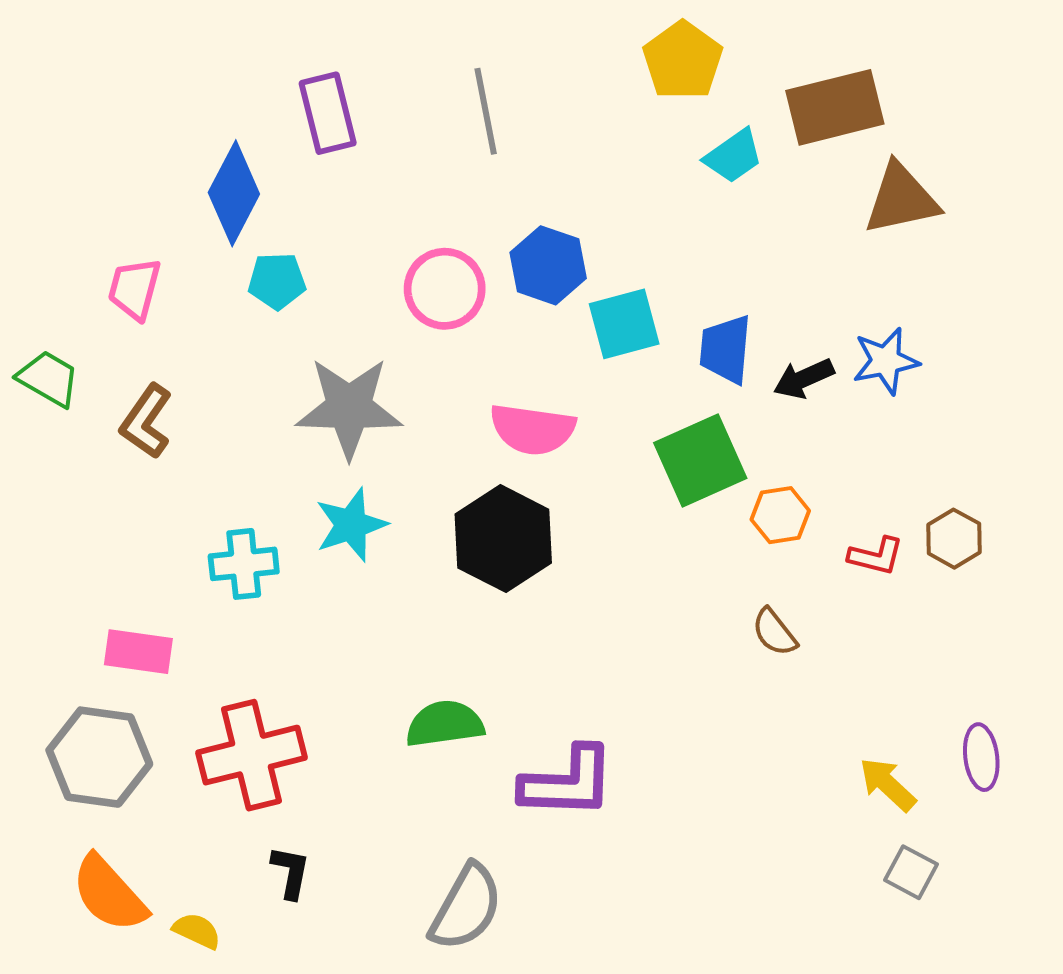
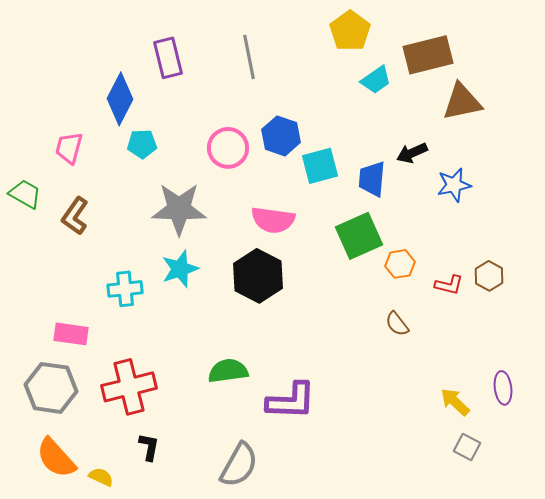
black arrow: (804, 379) -> (412, 153), moved

